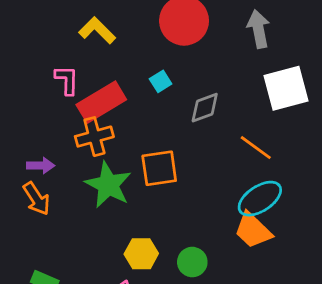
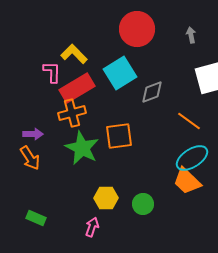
gray arrow: (258, 29) -> (191, 35), size x0.6
yellow L-shape: (97, 30) -> (74, 54), moved
cyan square: (161, 81) -> (120, 73), size x2.0

